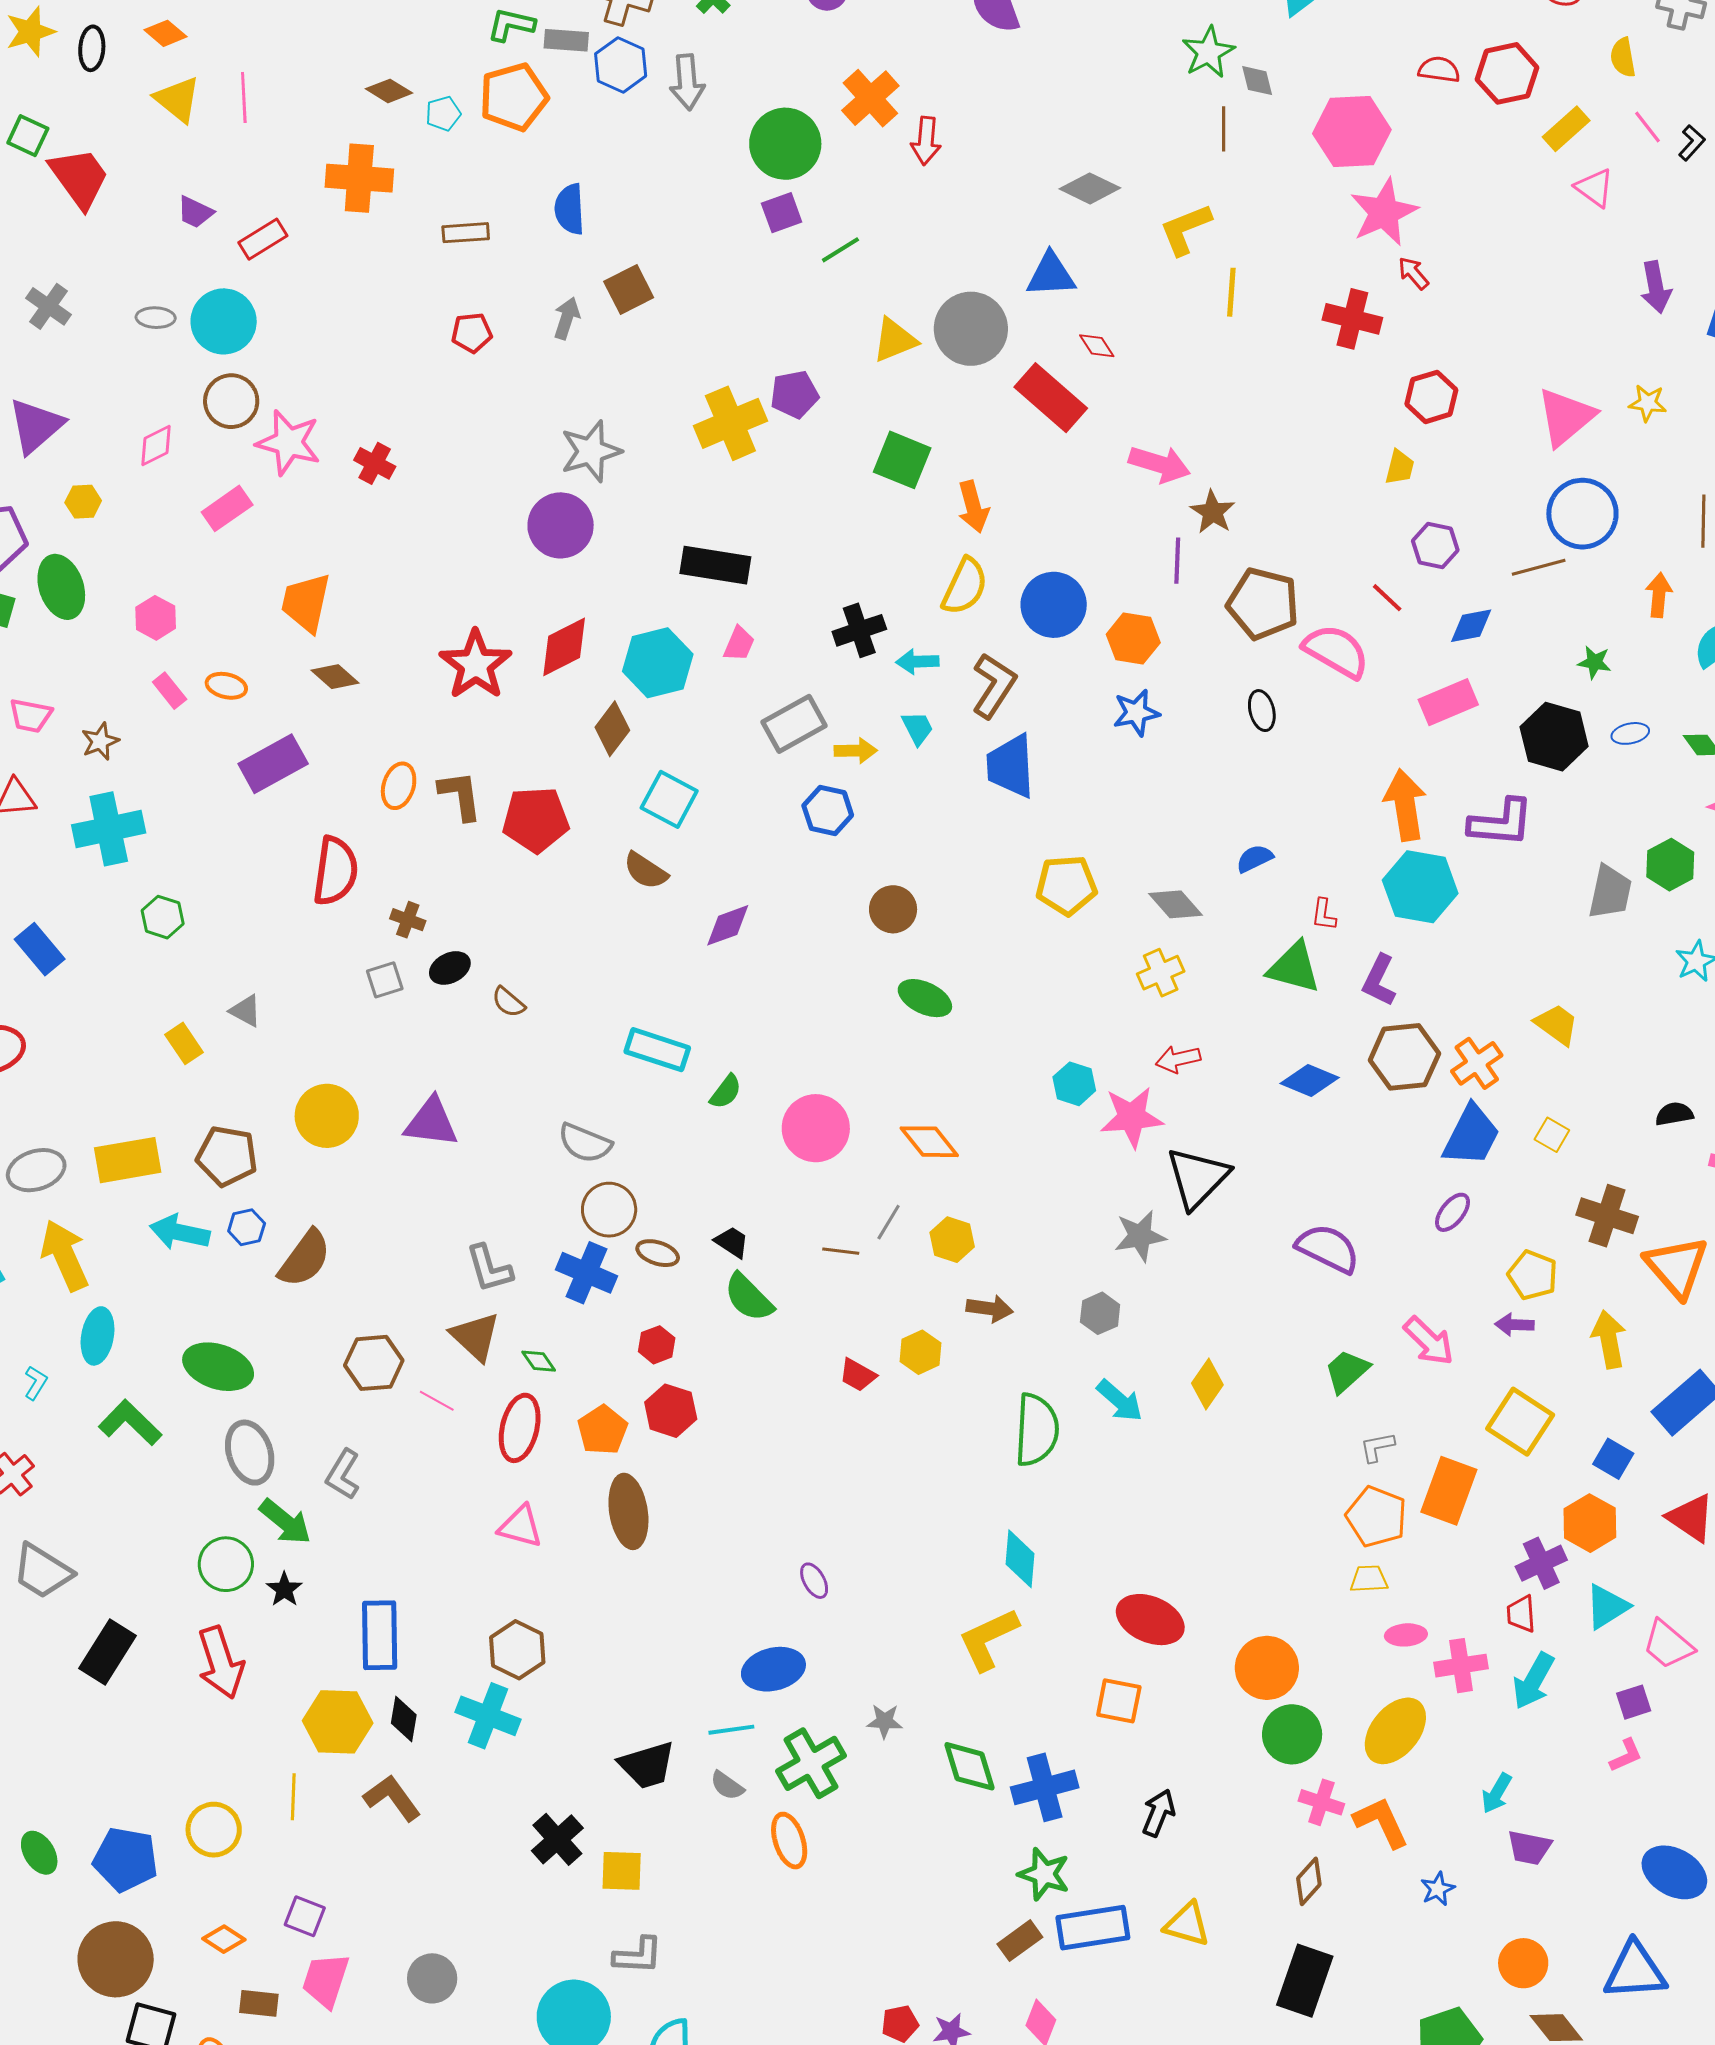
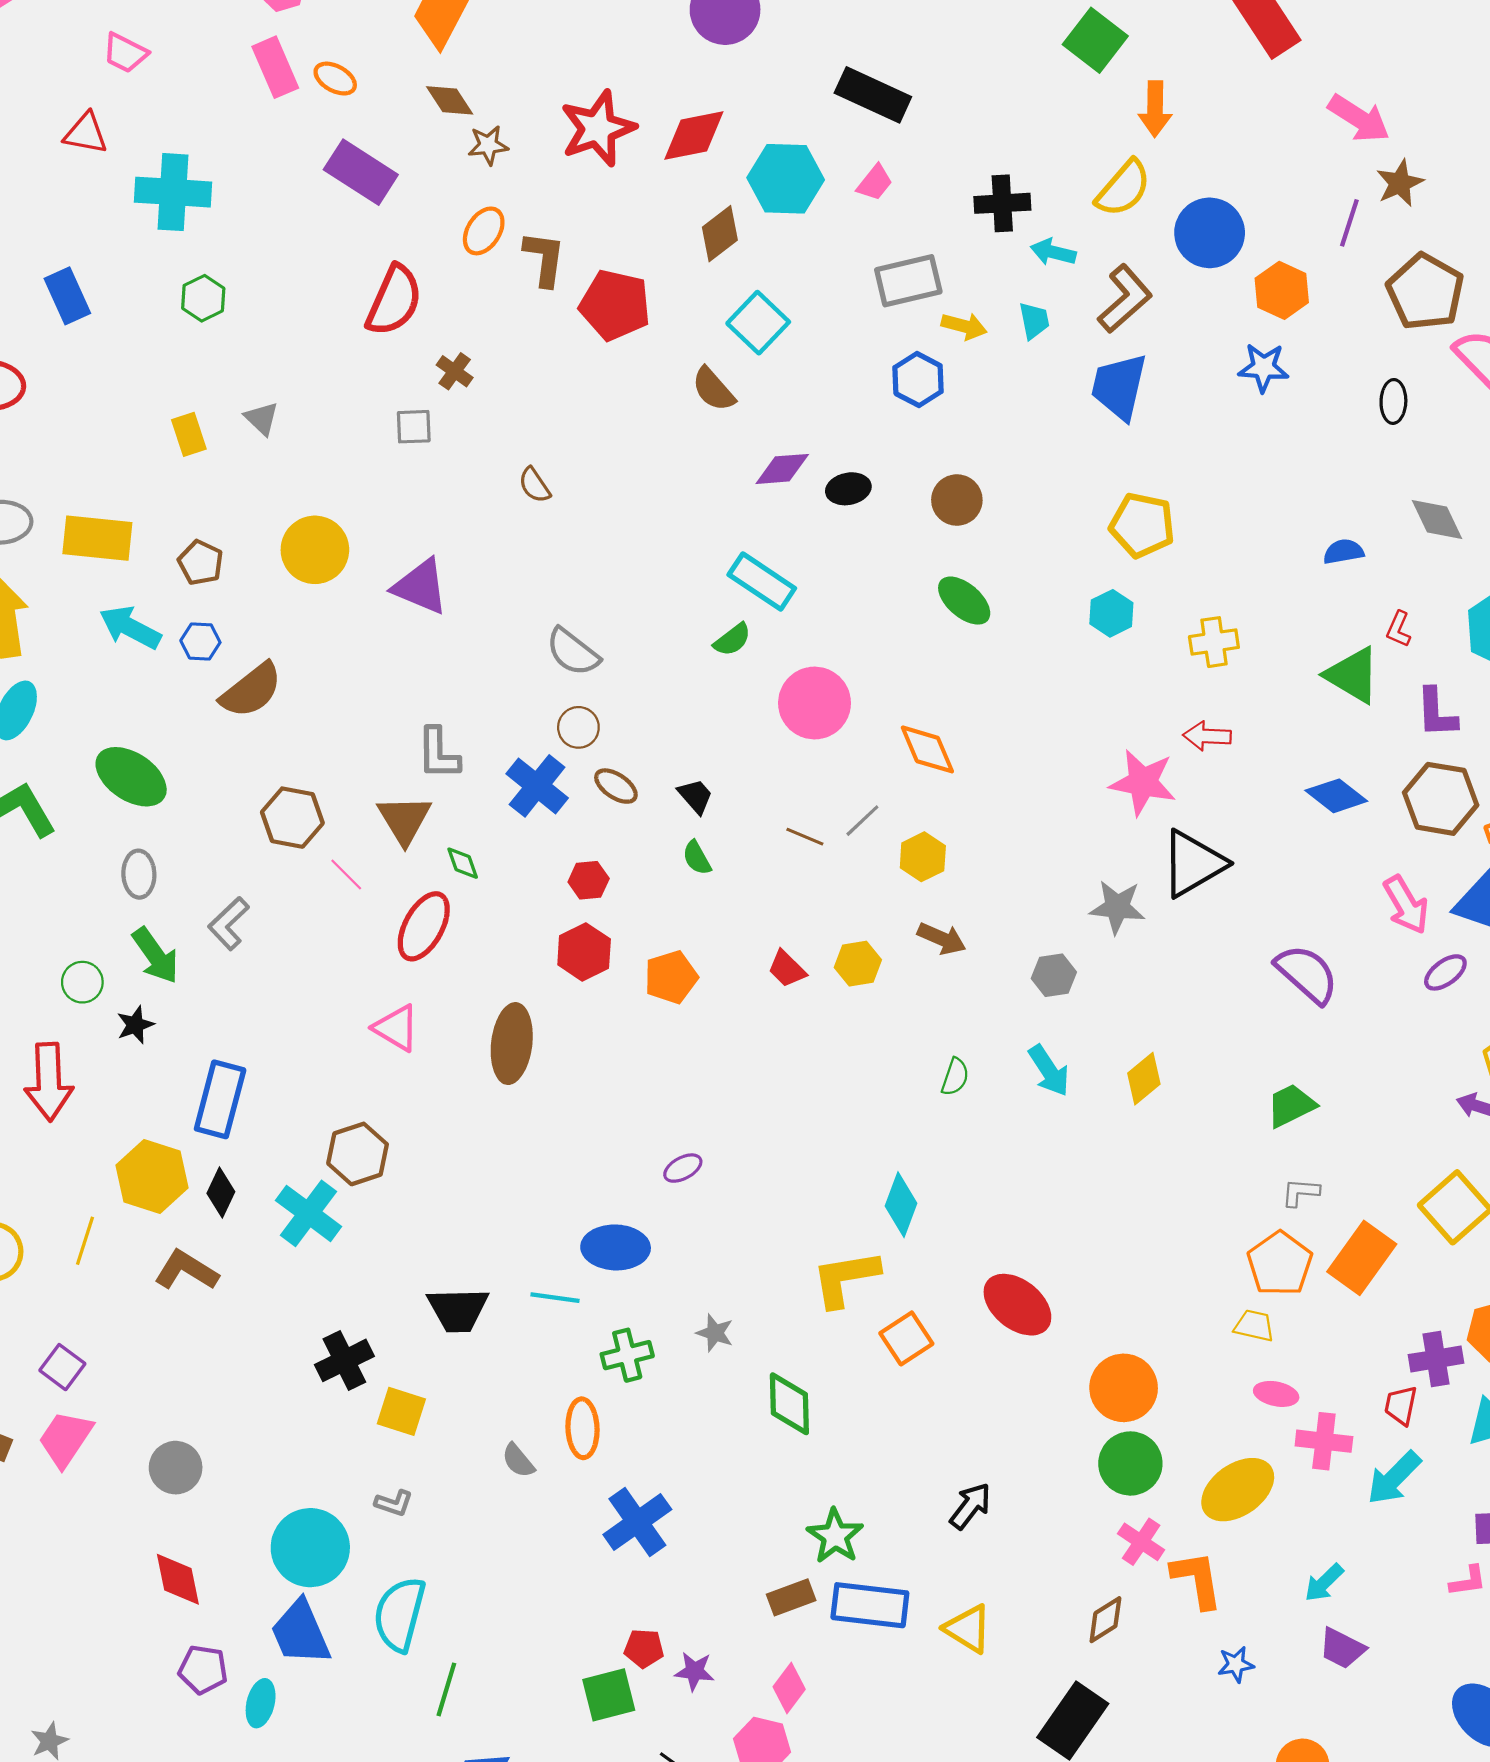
pink rectangle: (170, 691) -> (275, 67), size x1.5
brown star: (100, 741) -> (488, 145), moved
purple rectangle: (273, 764) -> (361, 172), turned 46
gray diamond: (1175, 904) -> (1437, 519), moved
black ellipse: (450, 968) -> (848, 489), moved
purple L-shape: (1379, 980) -> (1437, 713), turned -44
cyan rectangle: (657, 1050) -> (762, 581), moved
cyan hexagon: (1074, 1084) -> (1111, 613), moved
brown pentagon: (227, 1156) -> (201, 563), size x0.7
brown circle: (609, 1210) -> (578, 727), size x0.7
green semicircle: (749, 1297) -> (697, 858), size x0.6
pink arrow: (1429, 1341) -> (1406, 905), moved
orange pentagon: (602, 1430) -> (671, 977), moved
green semicircle: (1037, 1430) -> (955, 1077), size x0.5
gray ellipse: (250, 1453) -> (139, 874), size x0.7
green circle: (226, 1564) -> (82, 982), size x0.7
purple ellipse: (814, 1581) -> (683, 1168), turned 75
orange square: (1119, 1701) -> (906, 1338), moved, turned 30
green cross: (811, 1763) -> (627, 1355), size x0.7
gray semicircle: (727, 1786) -> (518, 1461), moved
blue cross: (1045, 1787) -> (637, 1522), moved, turned -36
brown L-shape: (392, 1798) -> (186, 1270), turned -38
gray L-shape: (638, 1956) -> (394, 1503), size x0.7

